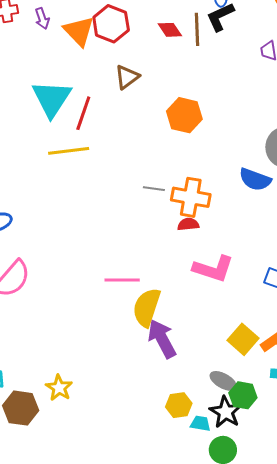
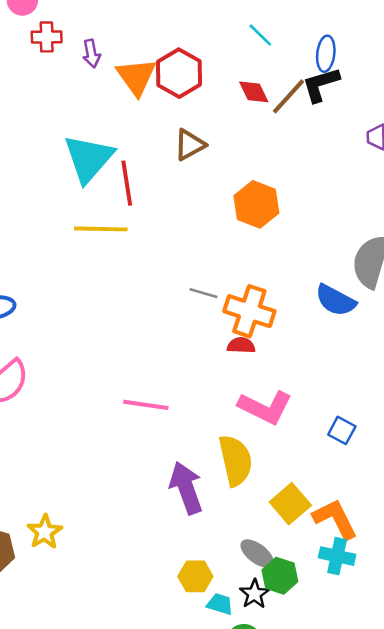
brown line: (197, 29) -> (289, 96), turned 36
red line: (83, 113) -> (127, 183), turned -36
yellow semicircle: (147, 307) -> (235, 460), moved, turned 141
black star: (226, 412) -> (254, 594), size x0.7

